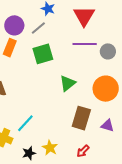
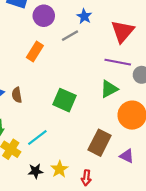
purple circle: (14, 25) -> (44, 16), moved
green square: (43, 54) -> (65, 100), moved, turned 30
green triangle: (68, 83) -> (109, 89), moved
red arrow: (83, 151) -> (86, 178), moved, turned -48

